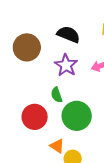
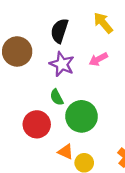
black semicircle: (68, 34) -> (59, 31), turned -85

